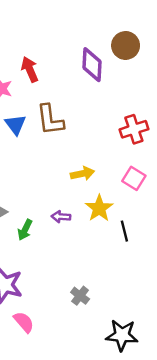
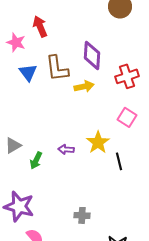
purple diamond: (92, 65) -> (92, 55), moved
yellow arrow: (82, 174) -> (84, 86), moved
gray cross: (80, 296) -> (82, 215), turned -35

